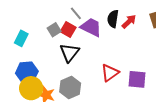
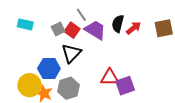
cyan rectangle: (21, 38) -> (25, 24), moved, turned 70
blue hexagon: (27, 72) -> (49, 69), moved
red triangle: (110, 73) -> (110, 77), turned 30
purple square: (137, 79) -> (125, 86), moved, turned -30

